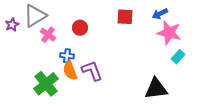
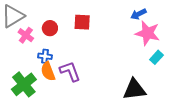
red square: (125, 17) -> (82, 22), moved
red circle: (80, 28) -> (50, 28), moved

